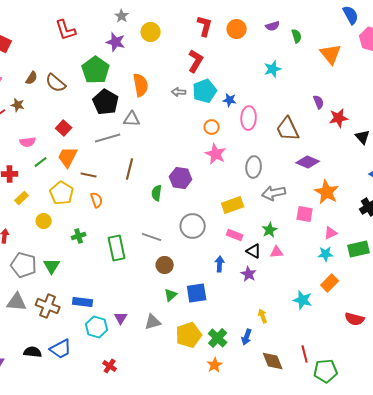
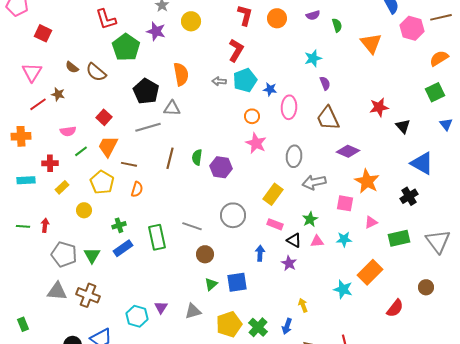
green pentagon: (96, 70) -> (126, 47), moved
brown semicircle: (32, 78) -> (72, 67), turned 96
purple semicircle: (319, 102) -> (325, 83), moved
green semicircle: (157, 193) -> (197, 157), moved
orange semicircle: (97, 200) -> (137, 189), turned 35
yellow rectangle: (233, 205) -> (273, 194), turned -35
cyan star: (326, 254) -> (344, 239), moved
orange rectangle: (330, 283) -> (370, 272), size x1.4
blue rectangle: (83, 302) -> (123, 248), moved, turned -42
red semicircle: (355, 319) -> (395, 308), turned -66

